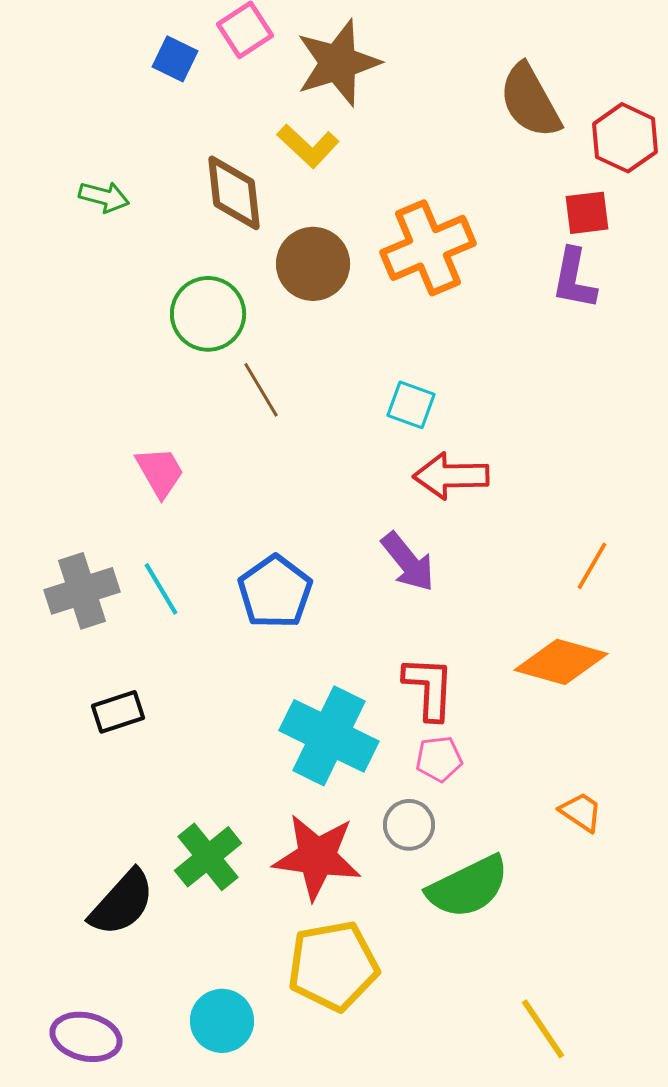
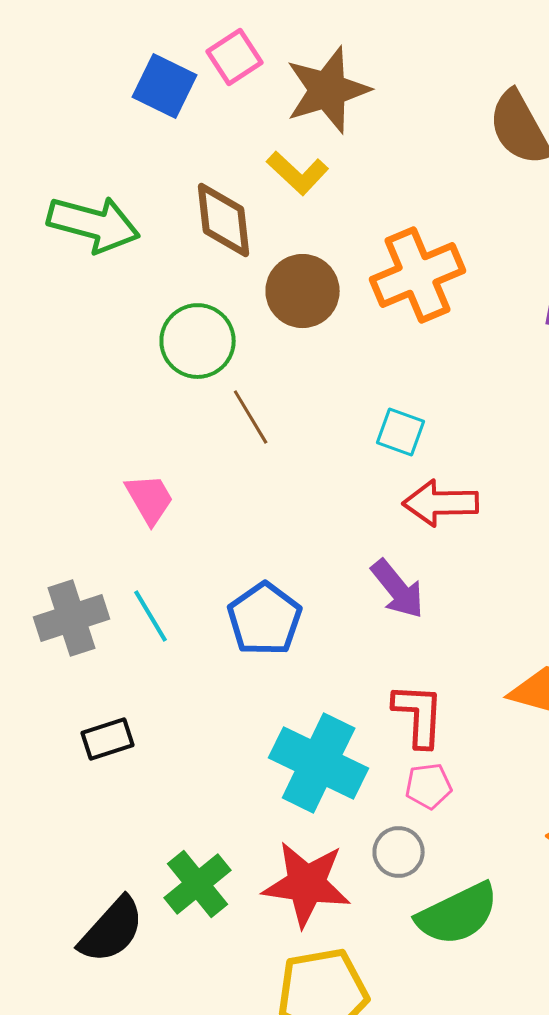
blue square: (175, 59) -> (165, 86), size x1.4
green arrow: (104, 197) -> (94, 224), size x1.8

